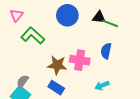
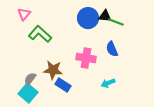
blue circle: (67, 15) -> (88, 18), moved
blue semicircle: (106, 51) -> (112, 49), turned -35
brown star: (57, 65) -> (53, 70), moved

